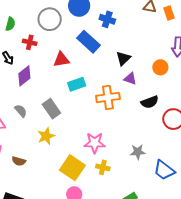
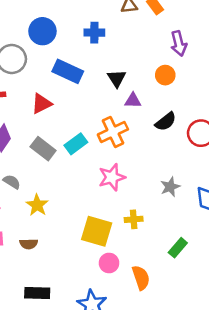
blue cross: (107, 19) -> (94, 33), moved
cyan rectangle: (77, 84) -> (76, 144), moved
gray rectangle: (51, 109) -> (43, 149), moved
yellow star: (46, 136) -> (37, 205), moved
pink star: (95, 143) -> (112, 177), moved

